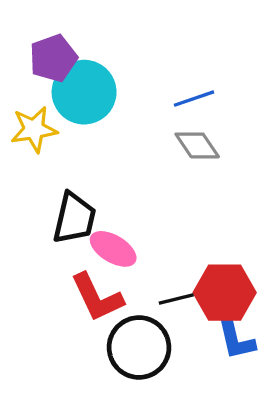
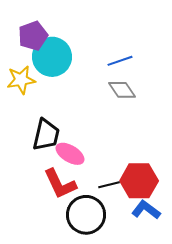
blue L-shape: (236, 339) -> (146, 210), turned 140

